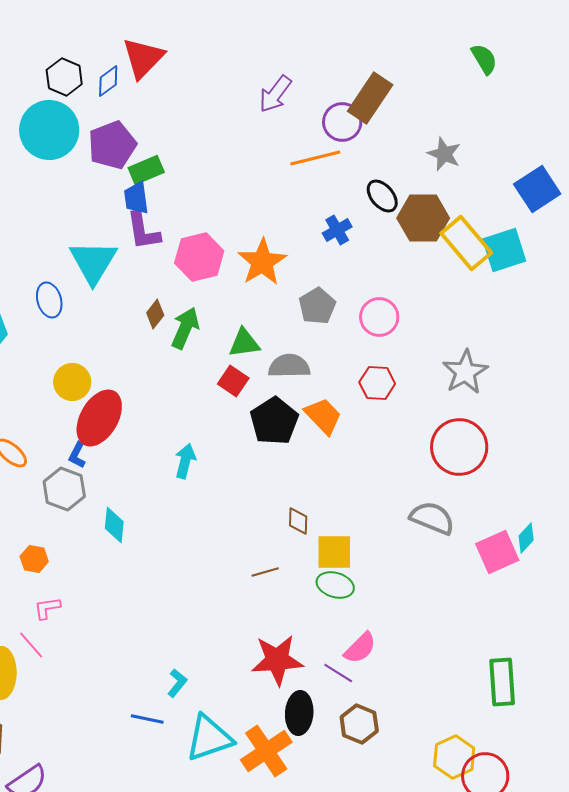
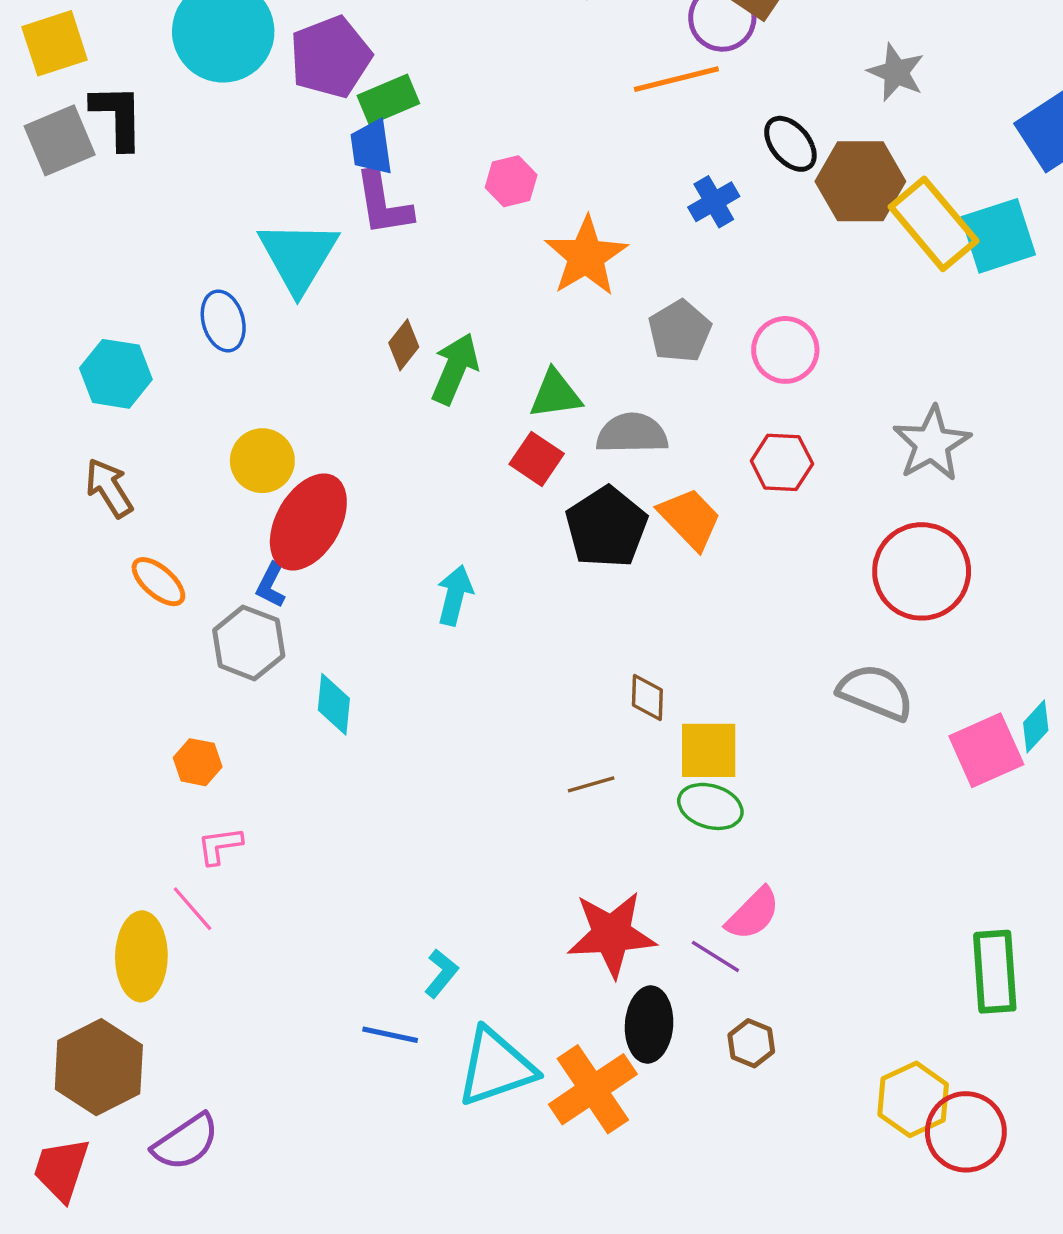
pink hexagon: (199, 257) -> (511, 181), moved, size x0.6
brown hexagon: (359, 724) -> (751, 1043), size x0.7

